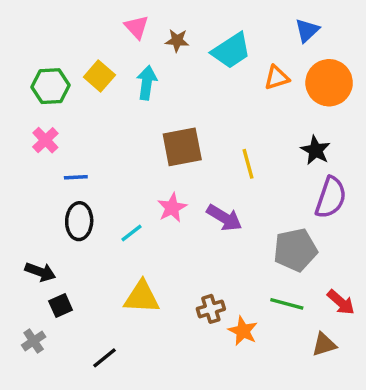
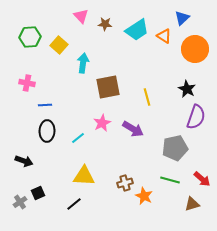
orange triangle: (277, 78) -> (164, 36), moved, turned 49
cyan arrow: (147, 83) -> (83, 63), moved
green hexagon: (50, 86) -> (30, 37), moved
pink cross: (45, 140) -> (27, 83), turned -35
black square: (61, 306) -> (38, 193), moved
black line: (104, 358) -> (74, 204), moved

